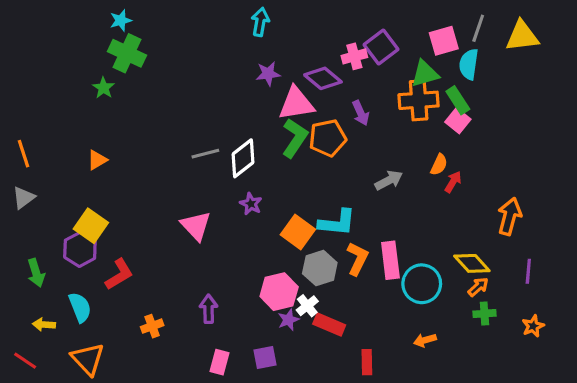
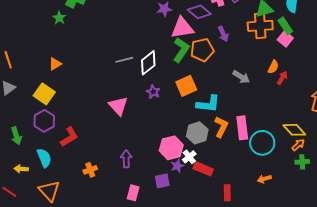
gray arrow: (389, 180) -> (241, 77), turned 60
yellow square: (91, 226) -> (44, 94), moved
orange square: (298, 232) -> (186, 86), moved, turned 30
purple square: (265, 357) -> (162, 181), moved

